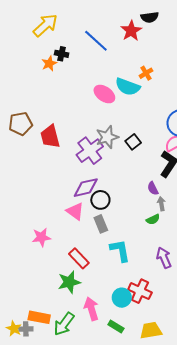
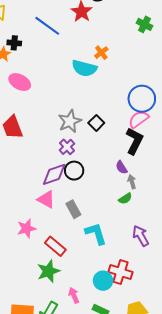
pink ellipse: (104, 94) -> (20, 82), moved
purple cross: (90, 151) -> (67, 147), moved, size x0.6
black circle: (100, 200) -> (74, 171), moved
pink star: (41, 237) -> (26, 229), moved
pink arrow: (91, 309) -> (74, 295), size x0.7

